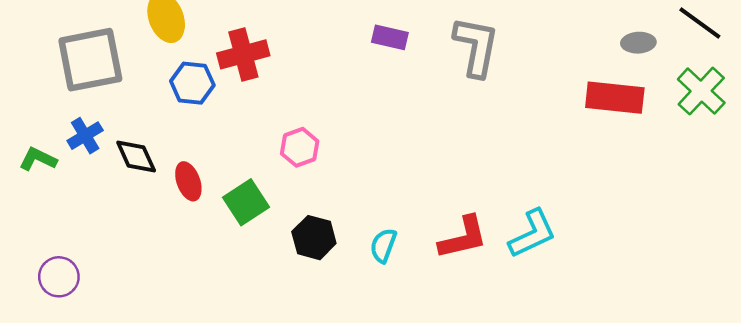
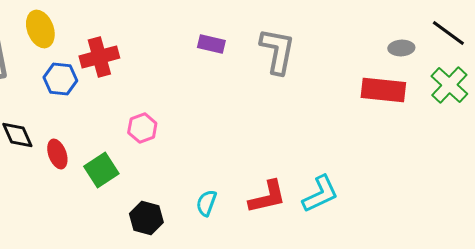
black hexagon: (314, 238) -> (146, 218), moved

